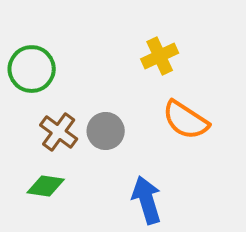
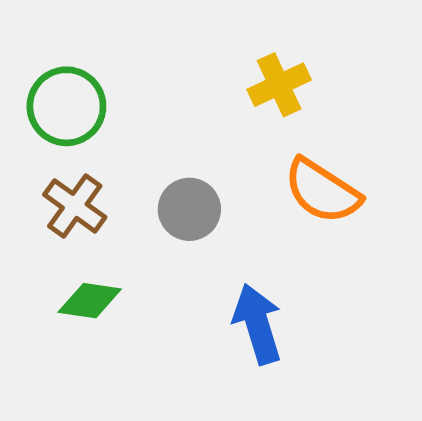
brown cross: (59, 132) -> (75, 206), moved

